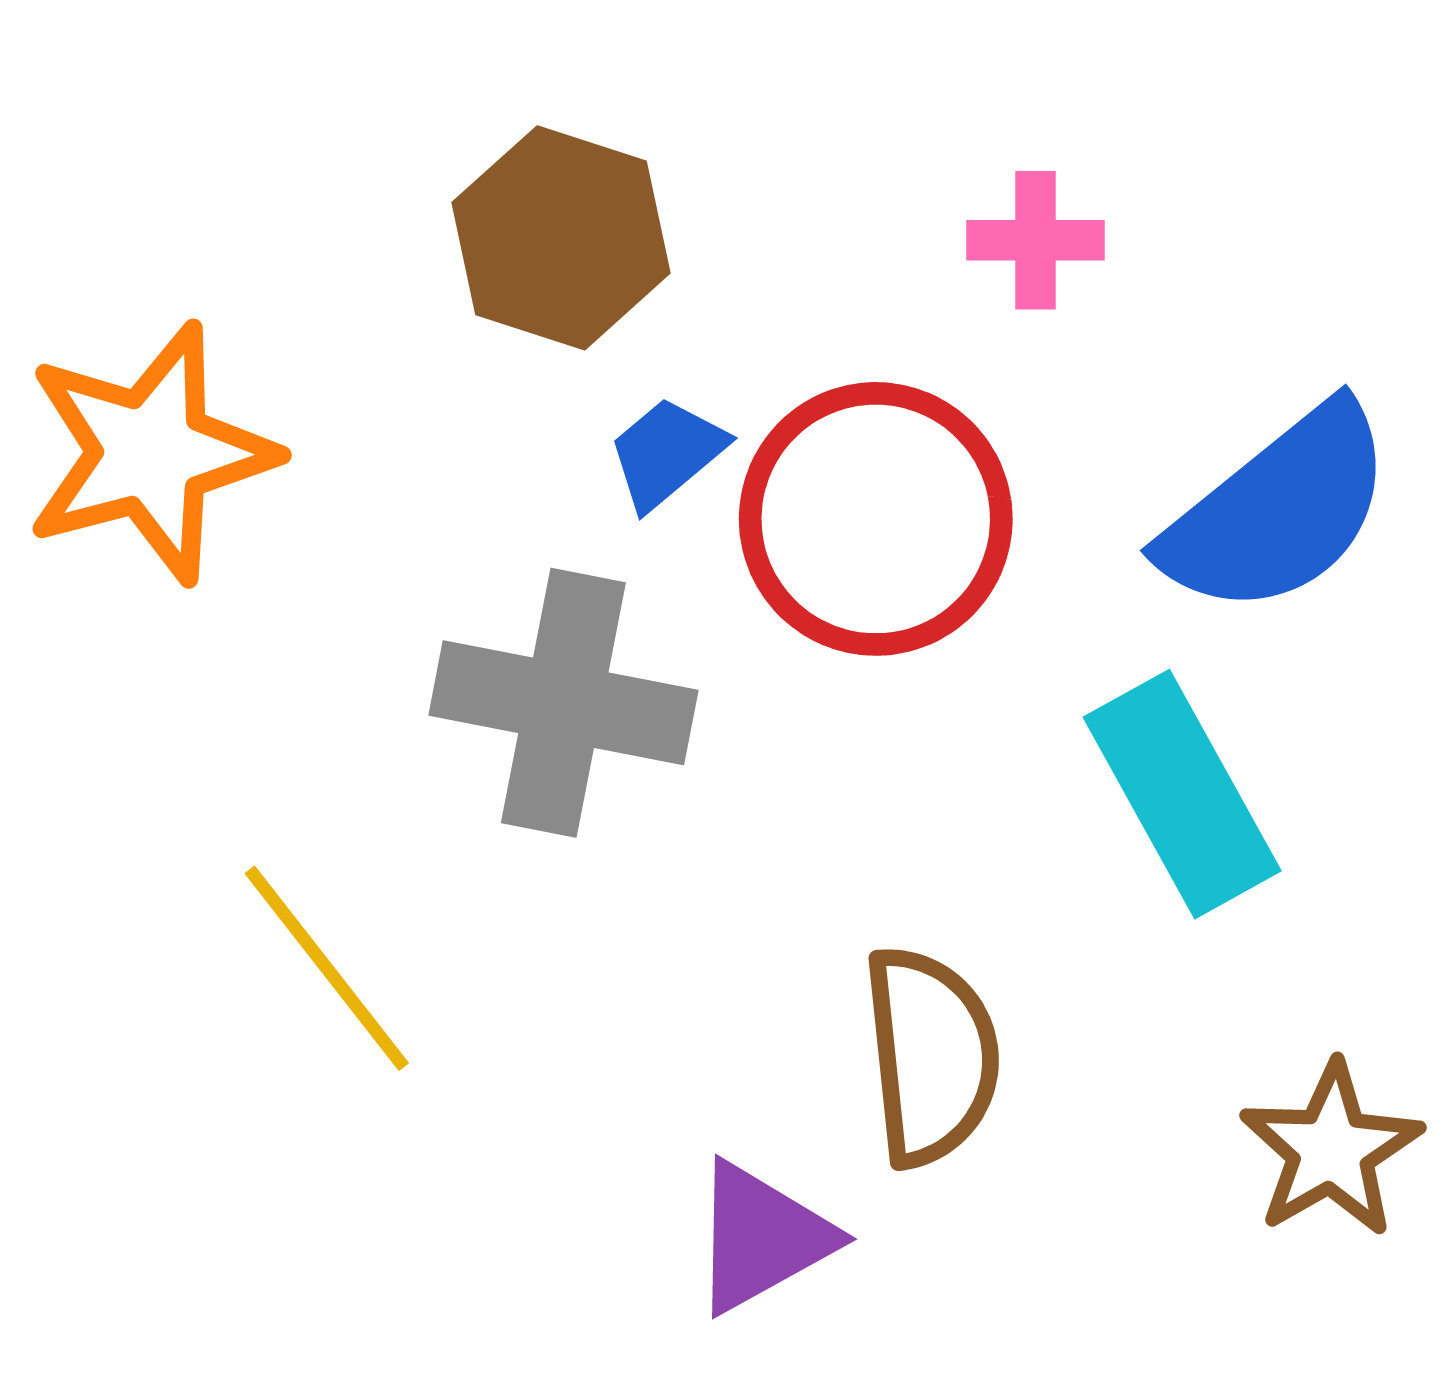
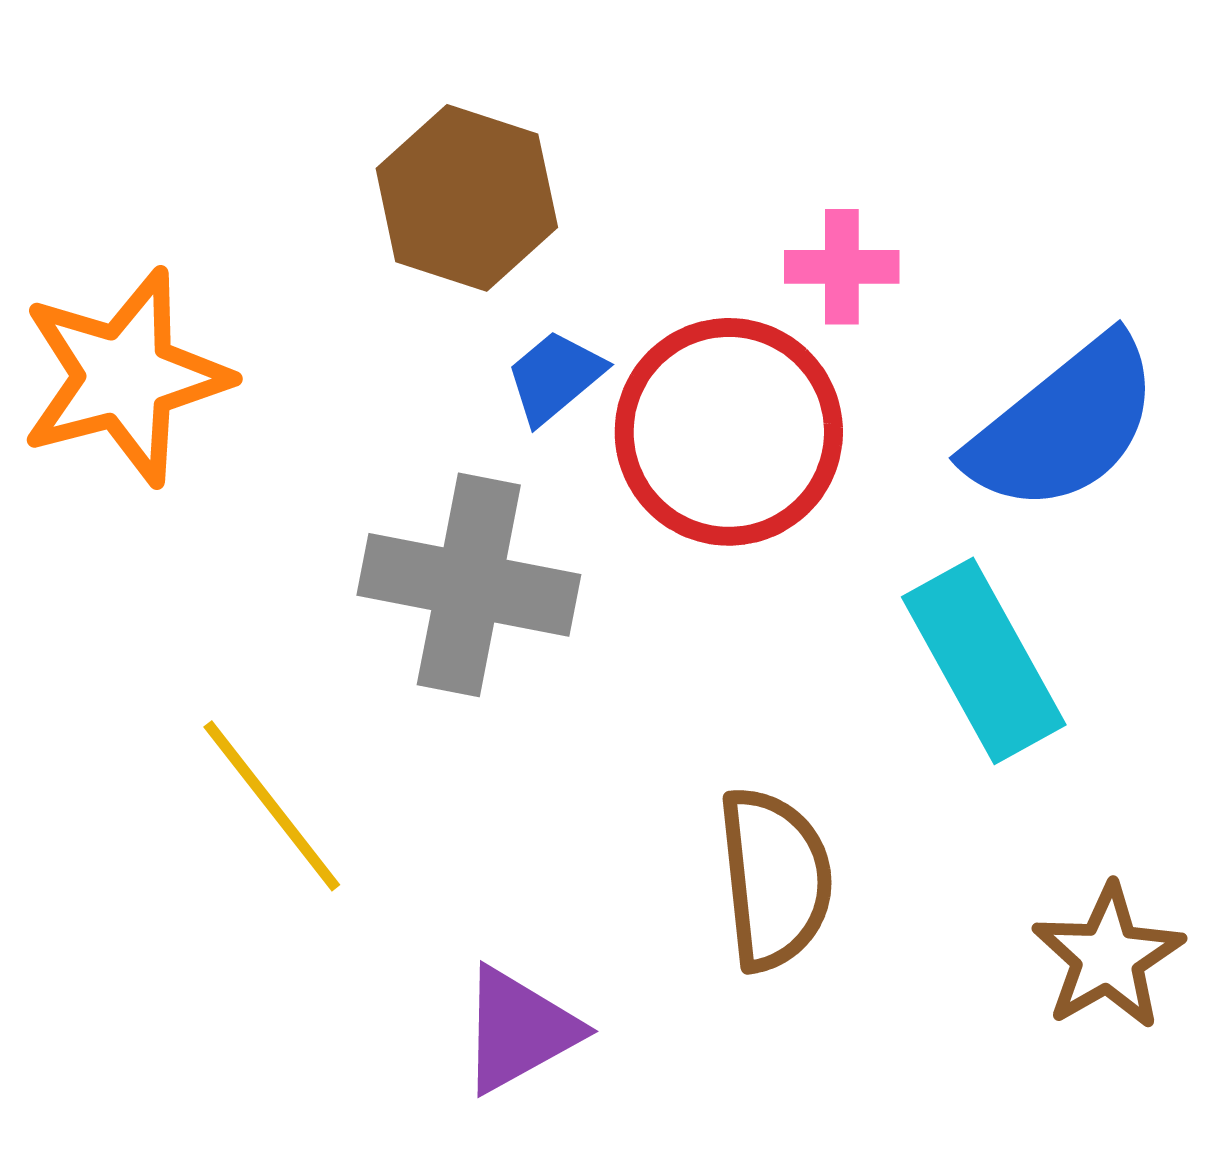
pink cross: (1036, 240) -> (842, 267), moved
purple triangle: (762, 1237) -> (519, 1030), moved

